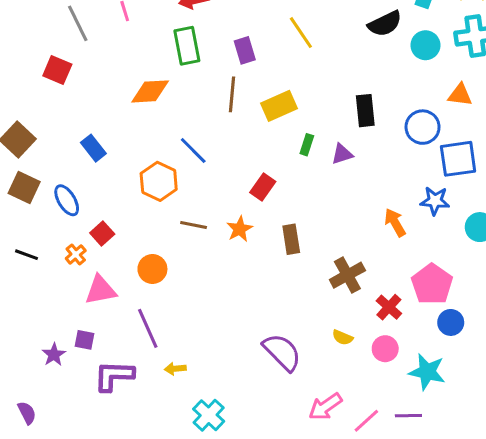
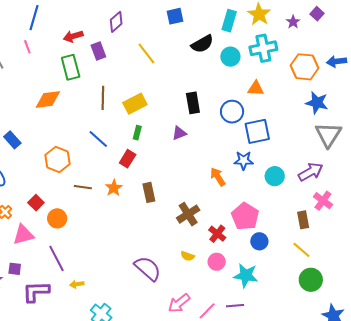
purple rectangle: (245, 50) -> (98, 51), moved
green rectangle: (307, 145) -> (137, 133), moved
blue line: (193, 150) -> (98, 139), moved
red square: (102, 233) -> (36, 203), moved

